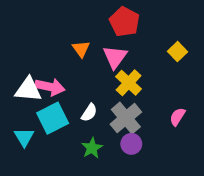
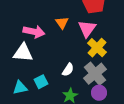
pink arrow: (50, 87) -> (34, 32), moved
cyan square: (53, 118) -> (41, 82), moved, size x0.6
cyan triangle: (24, 137) -> (20, 88), turned 49

